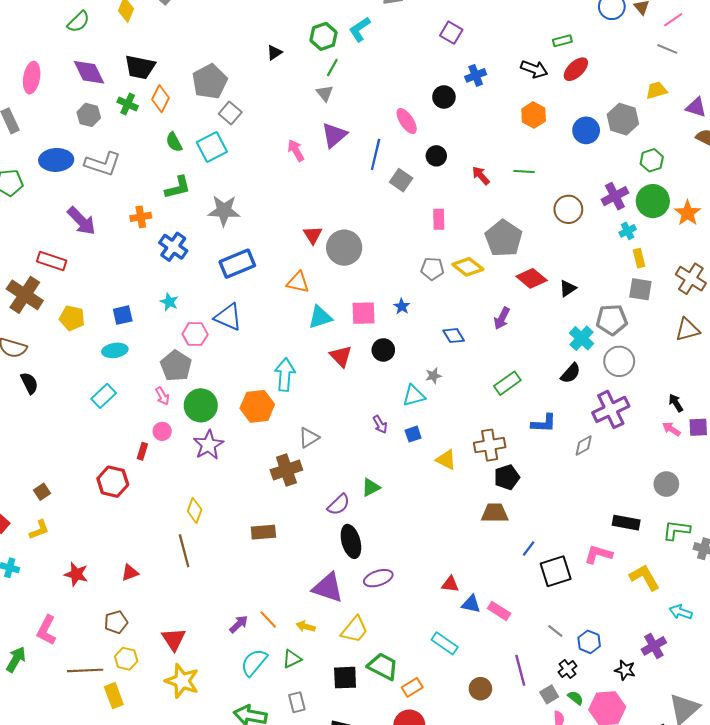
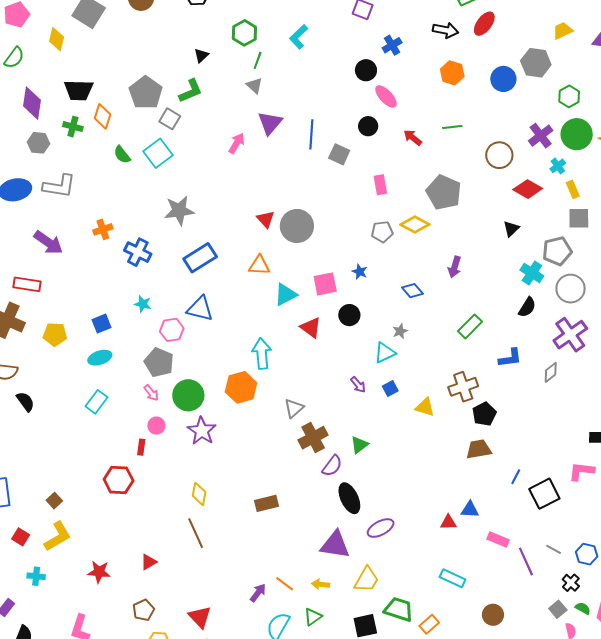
cyan L-shape: (360, 29) -> (299, 37), moved
purple diamond: (89, 72) -> (32, 103), turned 44
pink ellipse: (407, 121) -> (386, 96), moved
pink arrow: (296, 150) -> (237, 143), turned 70
green L-shape: (178, 187) -> (191, 91), moved
red diamond: (532, 278) -> (528, 189), moved
brown cross: (286, 470) -> (313, 438), moved
yellow L-shape: (39, 530) -> (58, 536), size x1.5
blue triangle: (471, 604) -> (470, 510), moved
purple line: (520, 670) -> (526, 561), moved

